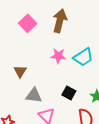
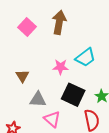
pink star: (58, 56) -> (61, 67), moved
black square: (69, 93) -> (73, 95), size x1.6

